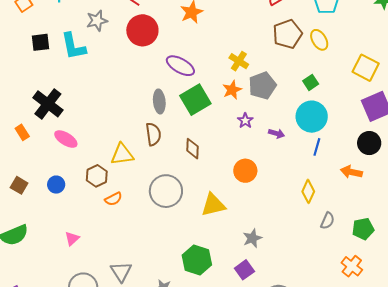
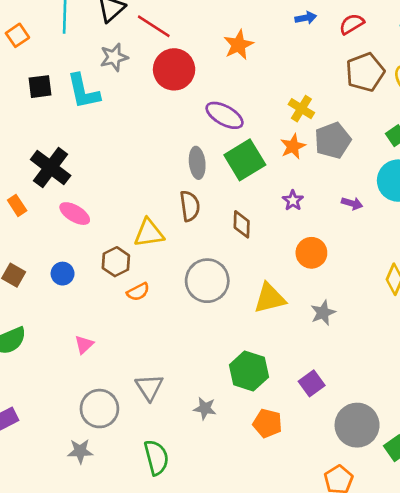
purple star: (245, 121) -> (293, 200), moved
gray star: (252, 238) -> (323, 313), moved

